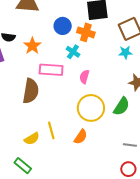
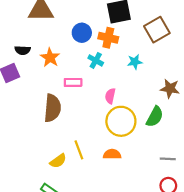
cyan star: (125, 52) -> (135, 62), moved
pink rectangle: (51, 70) -> (73, 82), size x0.7
pink semicircle: (84, 77) -> (110, 96), moved
orange semicircle: (81, 137) -> (112, 154), turned -119

